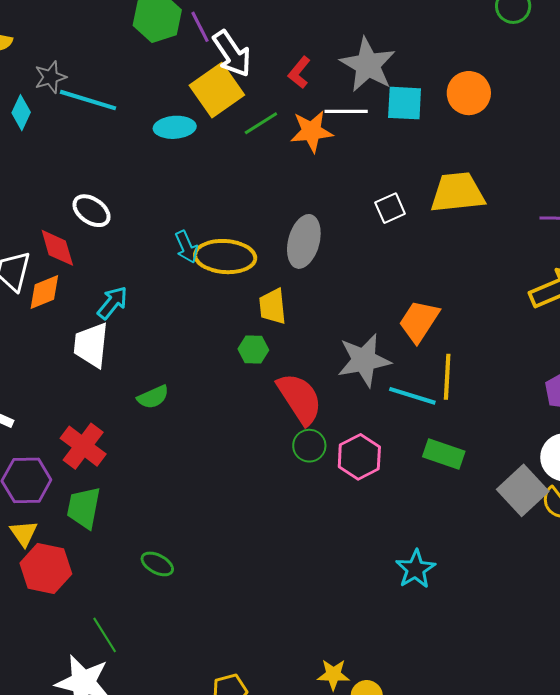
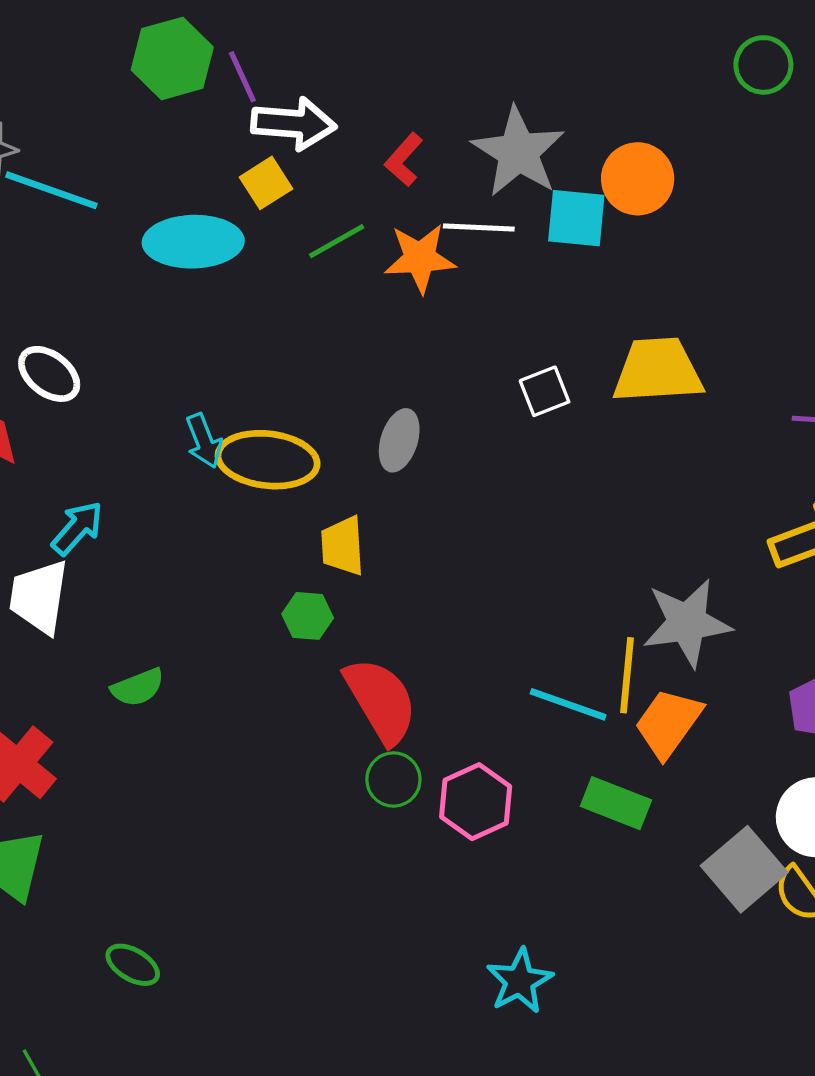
white arrow: (232, 54) -> (294, 124), turned -54
yellow square: (217, 90) -> (266, 183), size x0.6
orange circle: (469, 93) -> (638, 179), moved
cyan ellipse: (175, 127) -> (193, 242), size x1.4
gray ellipse: (304, 241) -> (399, 440), size x0.7
orange trapezoid: (419, 321) -> (668, 723), moved
gray star: (364, 360) -> (687, 623), moved
cyan star: (416, 569) -> (520, 981), moved

